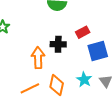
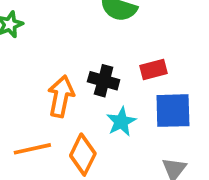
cyan star: (84, 80) -> (121, 122), moved

